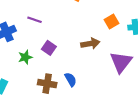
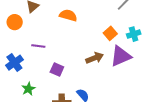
green star: (25, 57) -> (28, 89), moved
purple triangle: (121, 62) -> (121, 56), moved, turned 40

